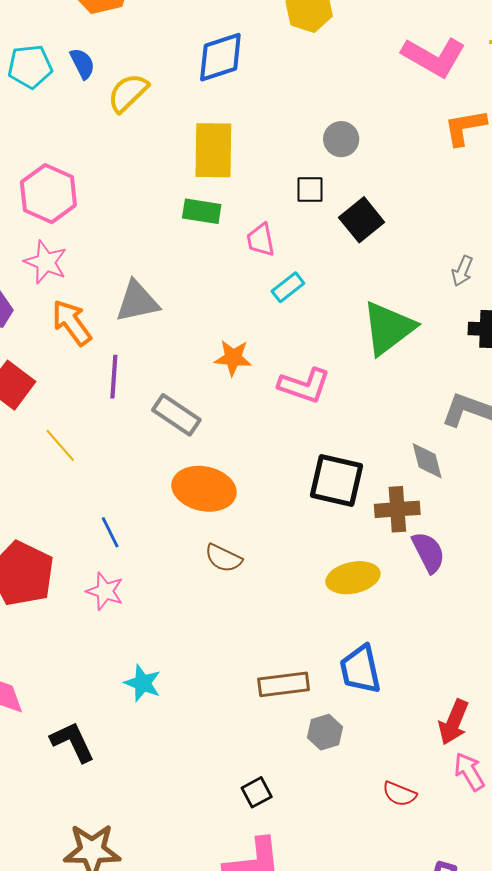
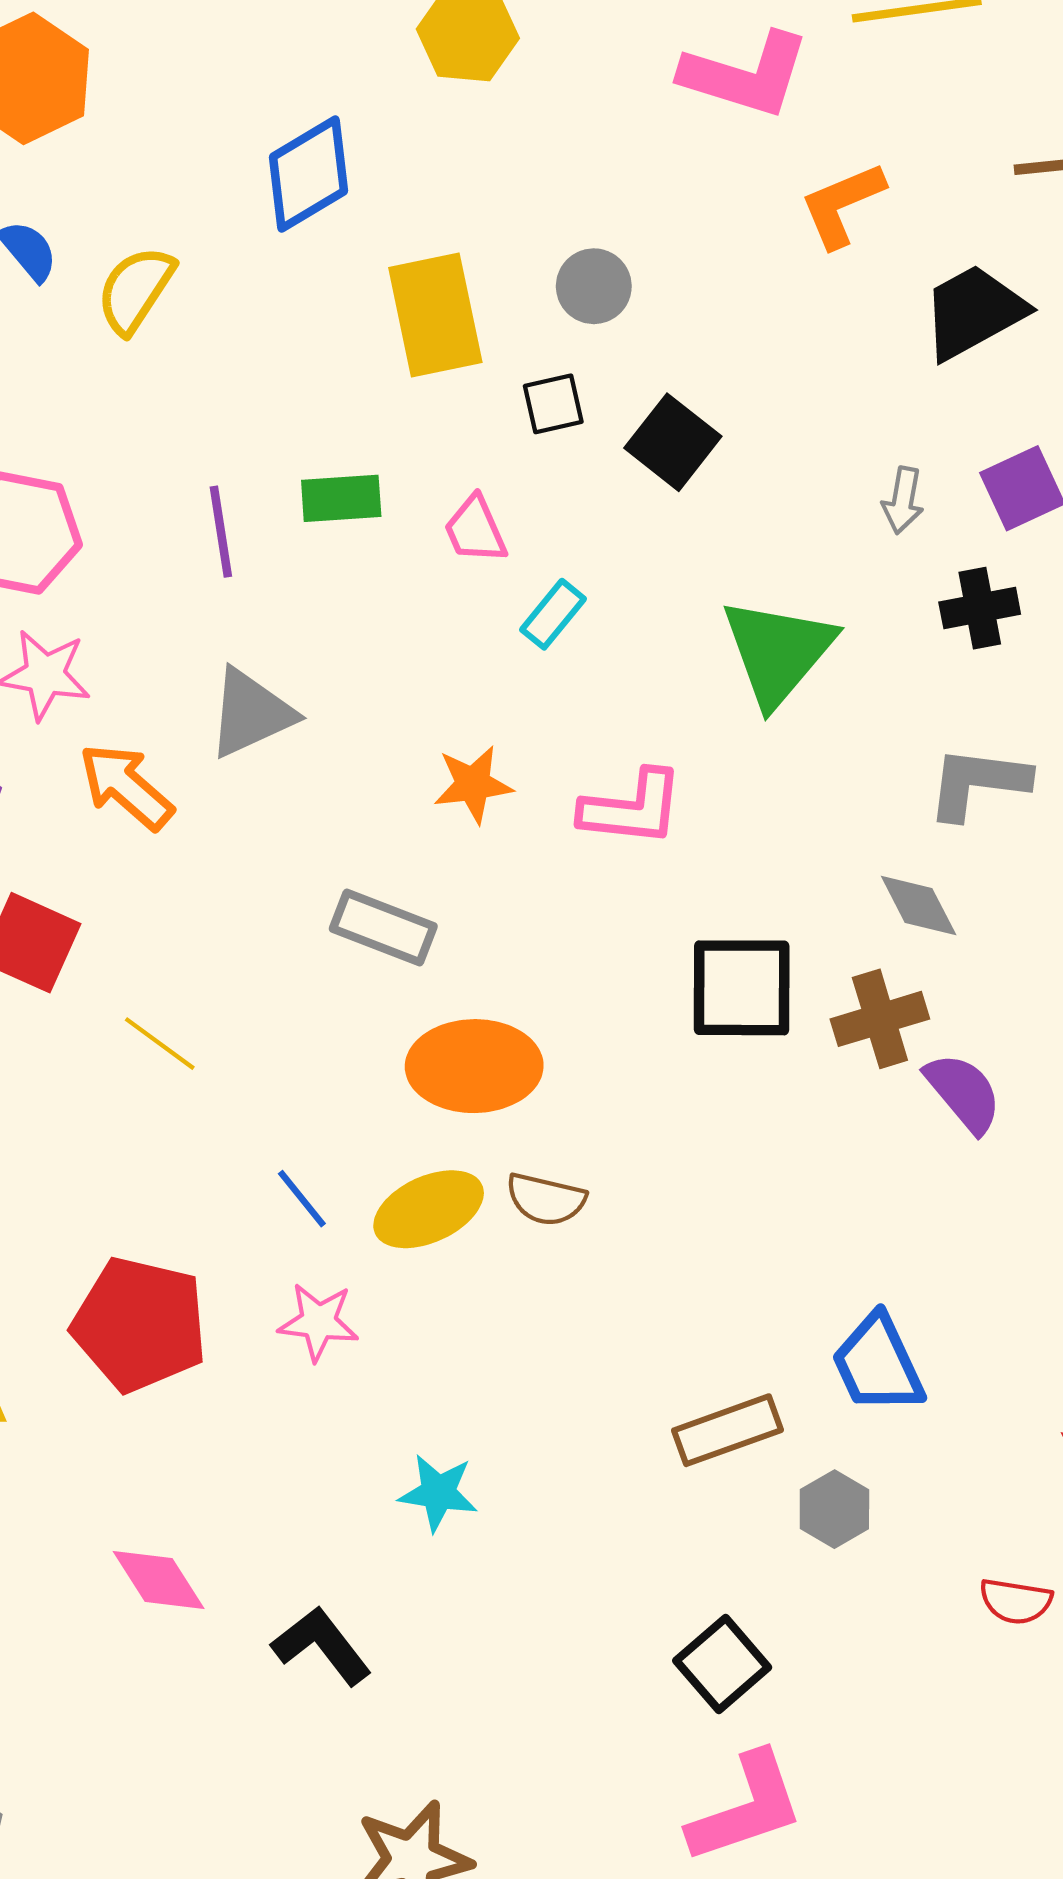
yellow rectangle: (213, 150) -> (435, 315), moved
purple line: (114, 377) -> (221, 532), moved
yellow ellipse: (353, 578) -> (429, 1209), moved
black square: (257, 792) -> (722, 1664), size x1.4

